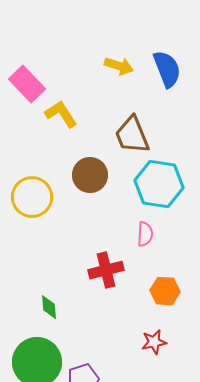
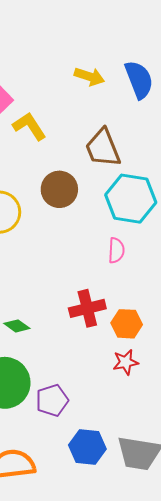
red cross: (106, 270) -> (87, 308), moved
orange hexagon: (165, 291) -> (127, 324), moved
green diamond: (49, 307) -> (17, 326), turned -50

